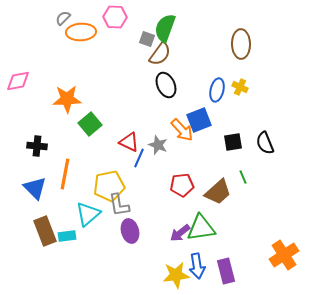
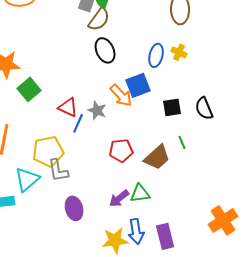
green triangle: (201, 228) -> (140, 193), size x0.7
purple ellipse: (130, 231) -> (74, 208), moved

